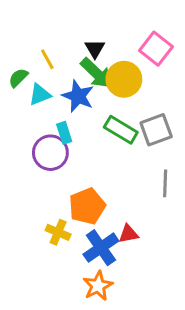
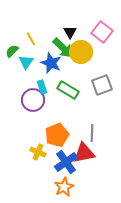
black triangle: (95, 49) -> (70, 32), moved
cyan triangle: (40, 95) -> (26, 62), turned -35
green rectangle: (121, 130) -> (68, 90), moved
gray line: (165, 183) -> (92, 133), moved
red triangle: (128, 234) -> (84, 153), size x1.6

